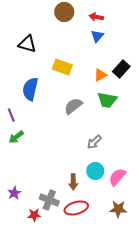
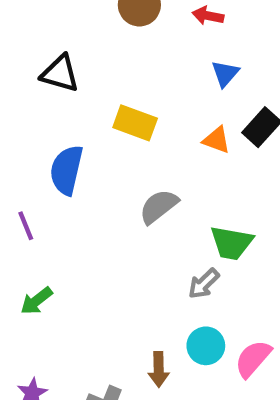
blue triangle: (97, 36) -> (225, 74), moved
orange triangle: (100, 75) -> (217, 140), turned 48
green trapezoid: (107, 100) -> (232, 243), moved
green arrow: (16, 137) -> (36, 301), moved

